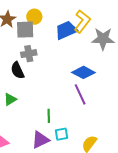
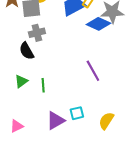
blue diamond: (83, 72) -> (98, 24), moved
green line: (49, 116) -> (43, 85), moved

